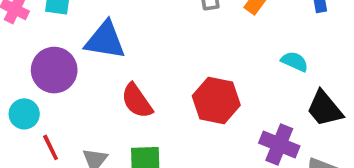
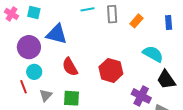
cyan semicircle: (295, 62) -> (153, 54), size x1.5
cyan circle: (24, 114) -> (34, 72), moved

